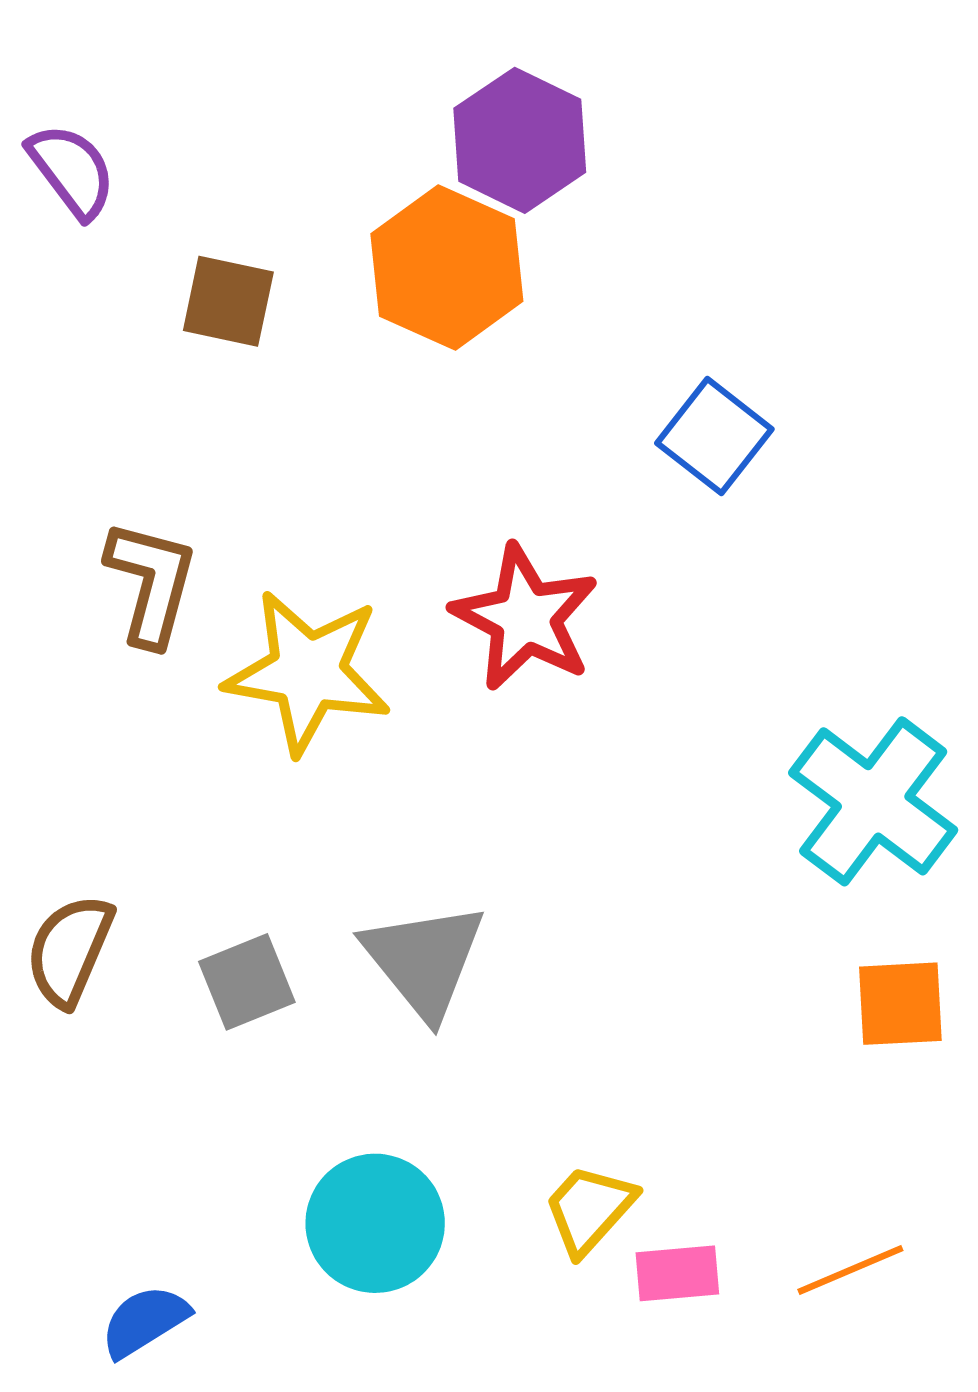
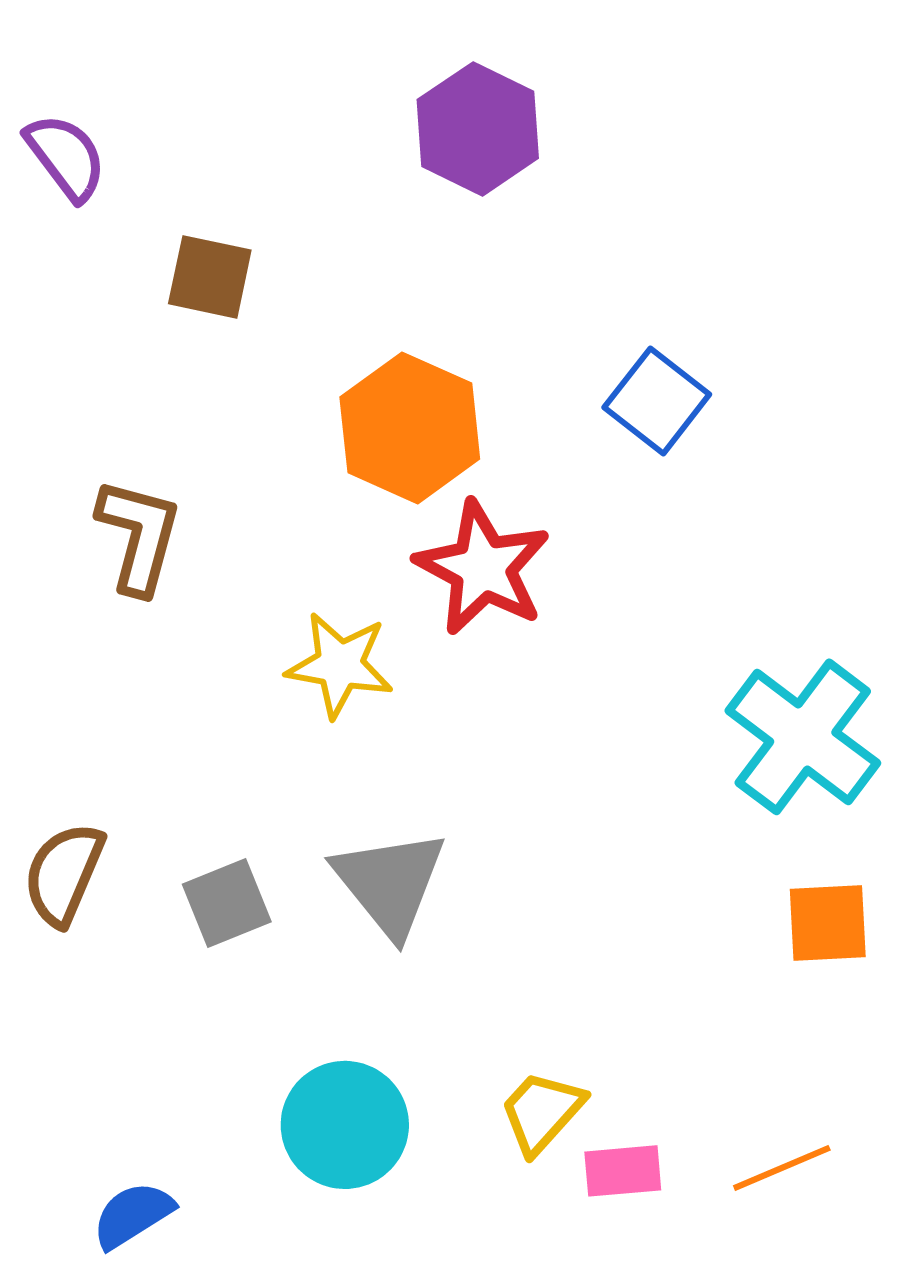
orange hexagon: (447, 267) -> (410, 428), moved
yellow star: (308, 672) -> (340, 665), moved, size x0.7

